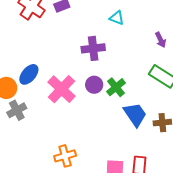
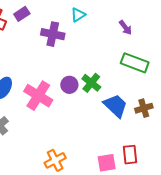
cyan triangle: (117, 18) -> (78, 15), turned -42
purple cross: (93, 48) -> (53, 34), moved, turned 30

